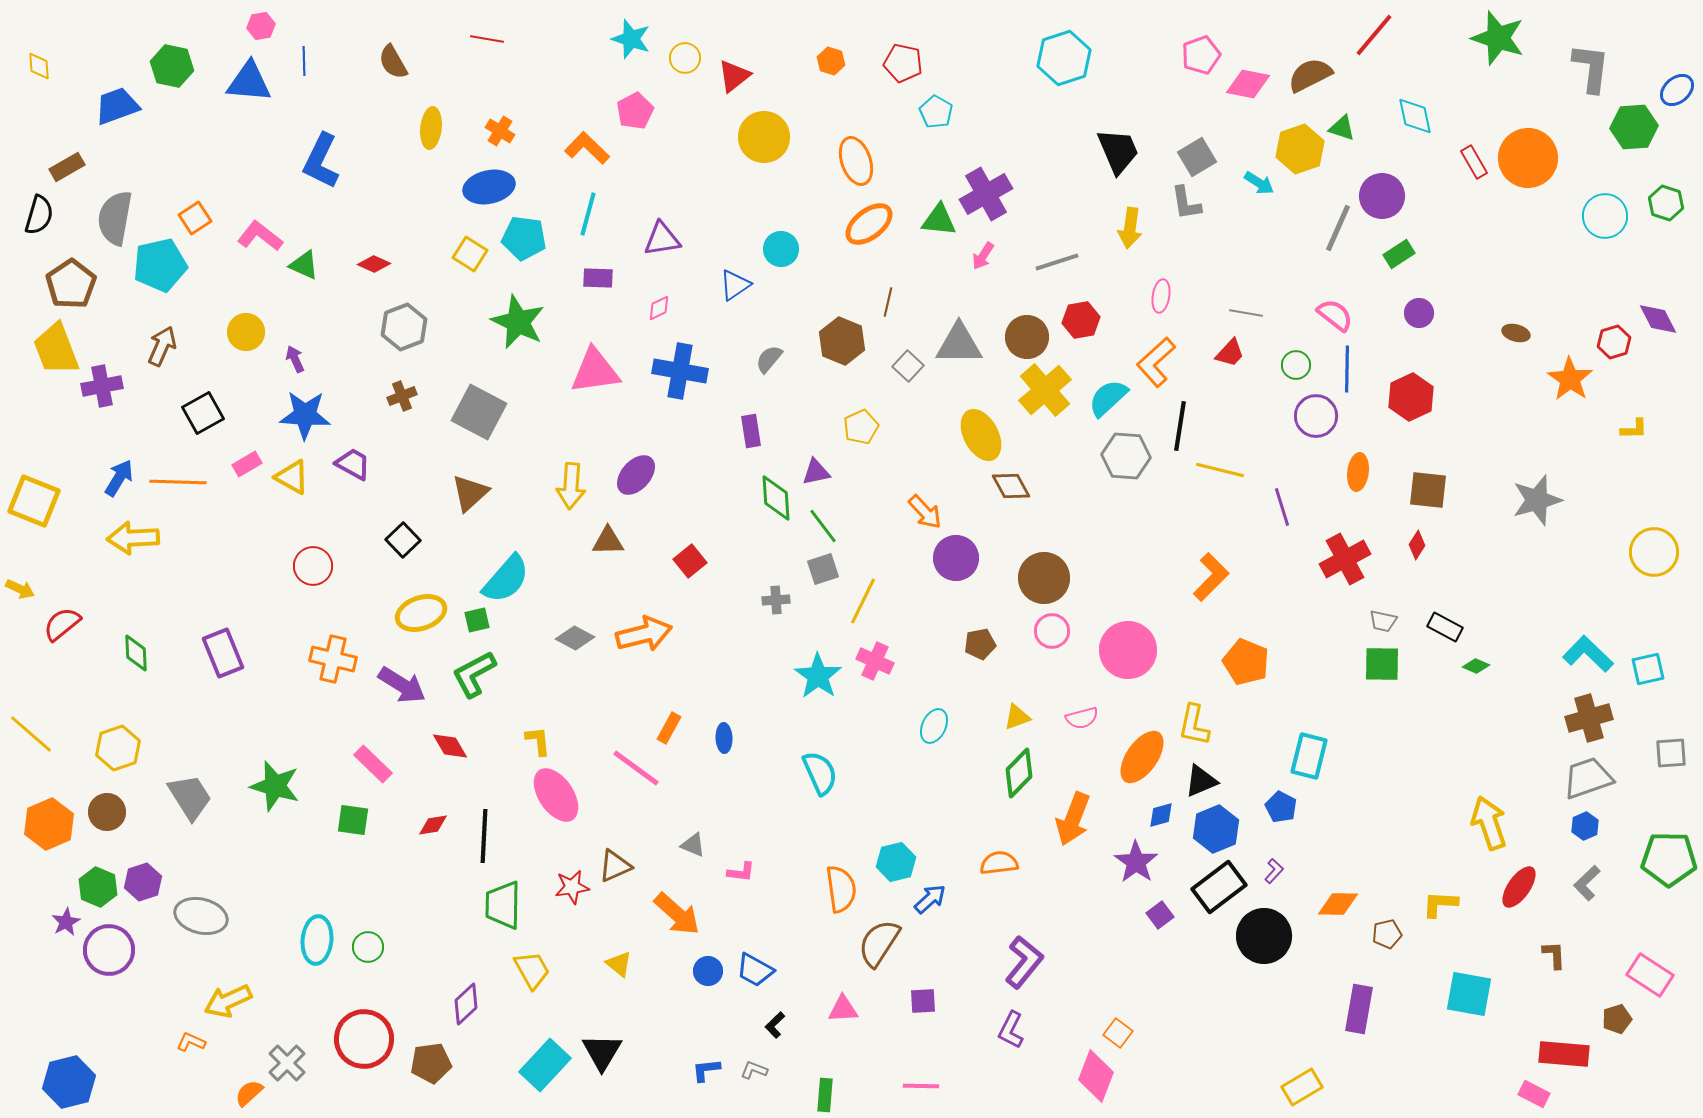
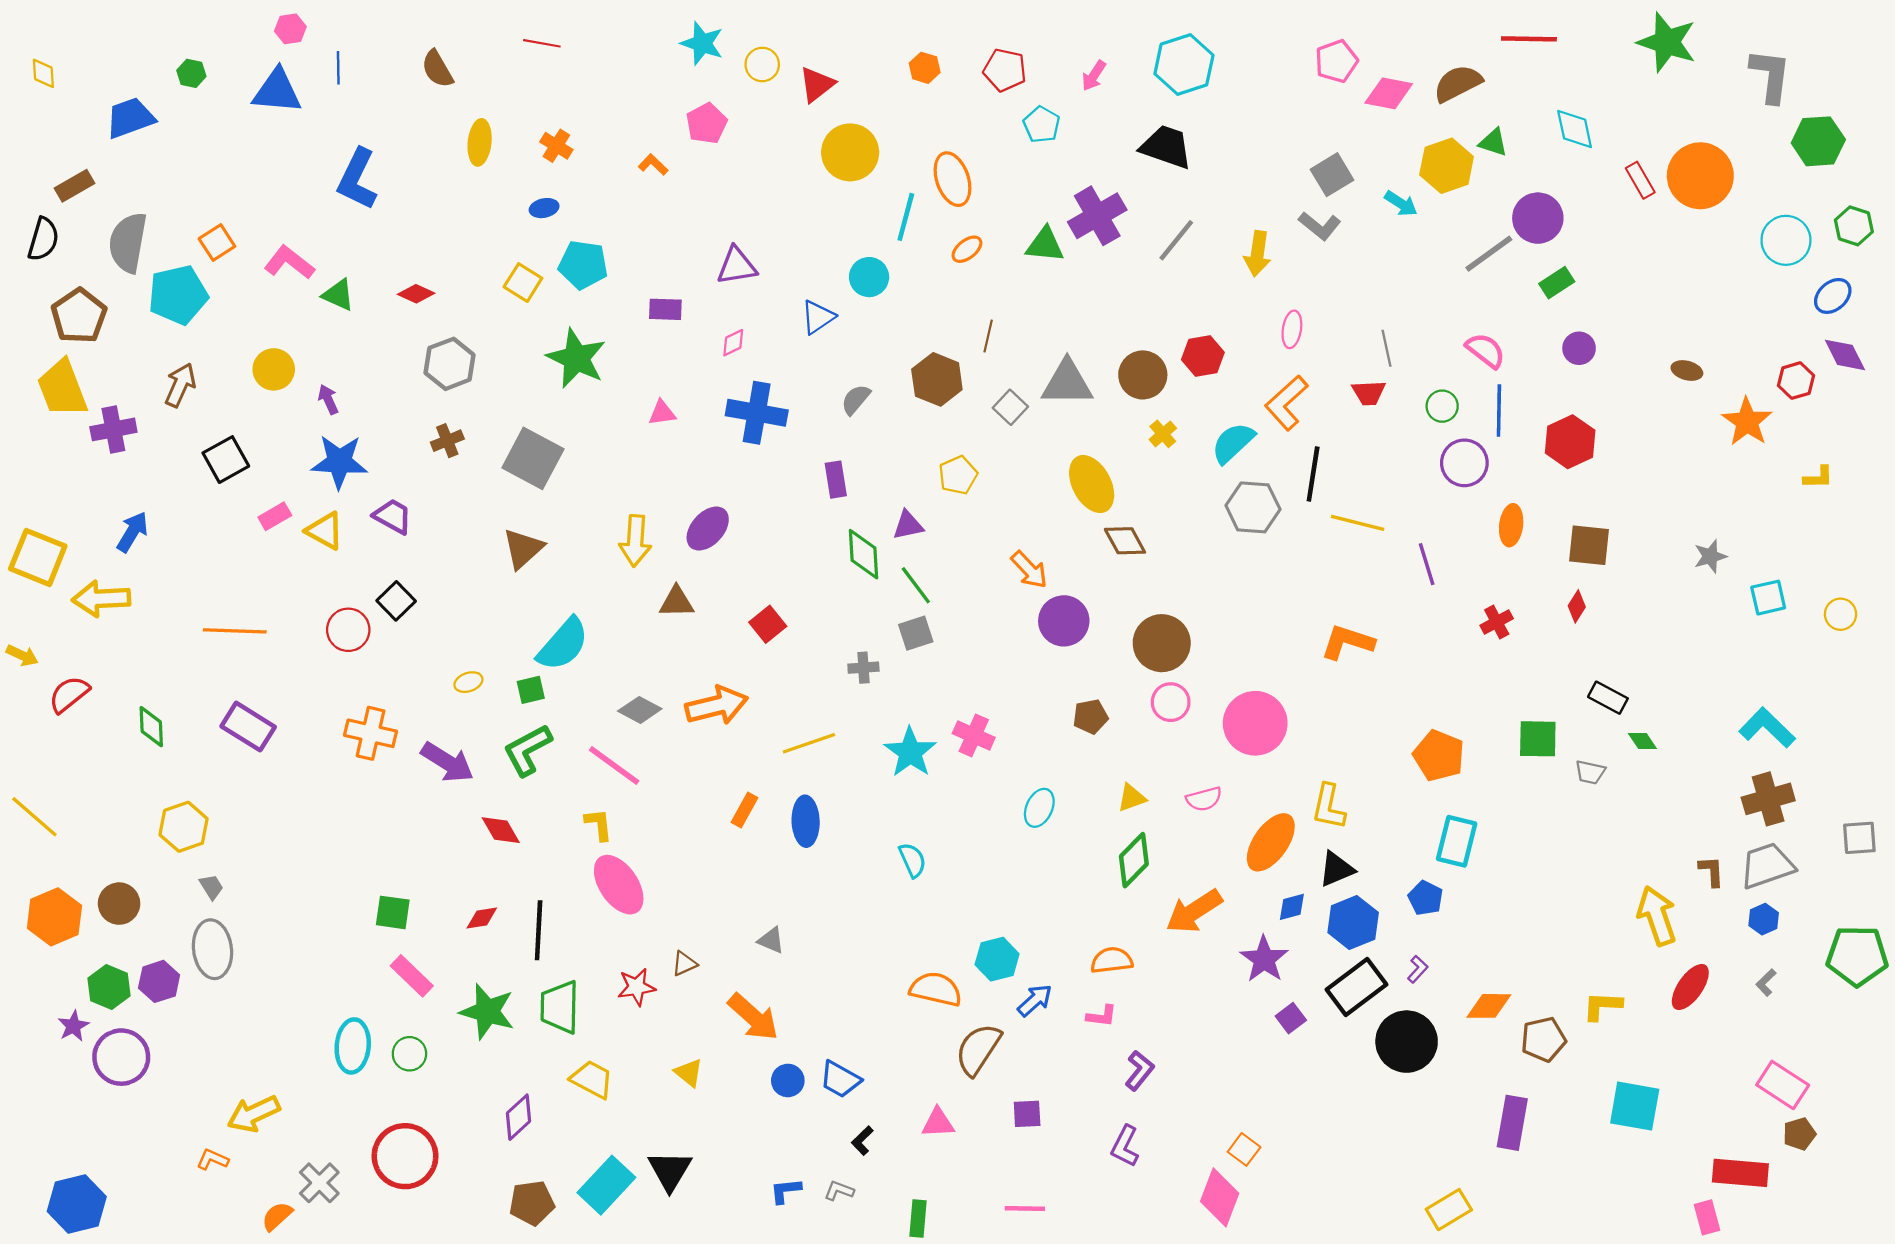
red line: (1374, 35) -> (1529, 39), turned 51
green hexagon: (172, 66) -> (191, 73), size x0.6
blue ellipse: (1677, 90) -> (1833, 296), moved
orange L-shape: (587, 148) -> (653, 165), size x0.6
black trapezoid: (1118, 151) -> (1166, 147), moved, turned -48
blue ellipse: (489, 187) -> (544, 208), size x0.5
gray L-shape: (1186, 203) -> (1320, 226), turned -42
cyan line: (588, 214) -> (906, 217), moved
orange ellipse: (869, 224) -> (967, 249), size x0.6
gray line: (1338, 228) -> (1489, 254), turned 30
pink arrow: (983, 256) -> (1094, 76), moved
gray line: (1057, 262) -> (1176, 240), moved, turned -33
gray line: (1246, 313) -> (1386, 348), turned 68
red trapezoid: (1230, 353) -> (1369, 393), turned 44
pink triangle: (595, 371) -> (662, 413), size x0.5
yellow cross: (1045, 390) -> (1163, 434), size x0.5
orange line: (178, 482) -> (235, 631), moved
gray star: (1537, 500) -> (1710, 556), size x0.6
yellow arrow: (133, 538) -> (101, 599), moved
black square: (403, 540) -> (396, 601), moved
yellow circle: (1654, 552) -> (1841, 614), size x0.6
red cross: (1345, 559) -> (1497, 622), size x0.6
orange L-shape: (1211, 577) -> (1348, 642), turned -117
yellow line: (863, 601) -> (809, 743), moved, turned 45
yellow ellipse: (421, 613) -> (468, 682), size x0.5
gray trapezoid: (1383, 621) -> (1590, 772), moved
purple rectangle: (223, 653) -> (248, 727), turned -36
orange pentagon: (1246, 662) -> (1439, 756), moved
green diamond: (1476, 666) -> (1642, 741), turned 32
cyan square: (1648, 669) -> (1768, 598), moved
blue ellipse: (724, 738) -> (806, 821), size x1.5
yellow hexagon: (118, 748) -> (184, 827), moved
pink rectangle: (373, 764) -> (412, 976), moved
pink line: (636, 768) -> (614, 766), moved
cyan semicircle: (820, 773) -> (912, 860), size x0.7
green star: (275, 786) -> (487, 1011), moved
gray trapezoid: (190, 797) -> (211, 887), size x0.5
orange arrow: (1073, 819) -> (1194, 911), turned 36
brown triangle: (615, 866) -> (684, 964), size x0.7
pink L-shape: (741, 872) -> (1102, 1016), moved
gray L-shape: (1587, 883) -> (1766, 983), size x0.7
orange semicircle: (841, 889) -> (936, 989), turned -69
gray ellipse: (201, 916) -> (212, 949), moved, turned 69
brown pentagon: (1387, 934) -> (1543, 1039), size x1.4
brown L-shape: (1554, 955) -> (1711, 871), moved
purple L-shape: (1024, 962) -> (1139, 1070), size x0.7
yellow trapezoid: (532, 970) -> (592, 1079), turned -33
pink rectangle: (1650, 975) -> (1783, 1085), moved
brown pentagon: (431, 1063) -> (532, 1203), moved
pink rectangle: (1534, 1094) -> (1707, 1217), turned 48

